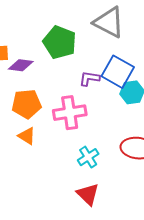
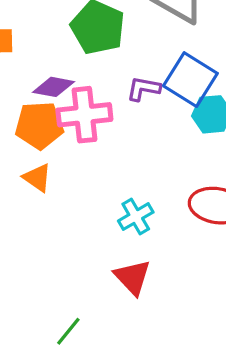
purple diamond: (21, 65) -> (54, 87), moved
pink cross: (70, 113) -> (84, 115), moved

